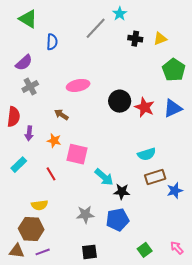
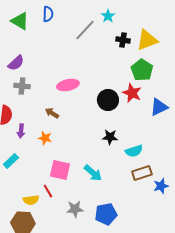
yellow triangle: (160, 39) -> (147, 40), size x1.6
blue semicircle: (52, 42) -> (48, 14), moved
green pentagon: (174, 70) -> (142, 70), moved
gray cross: (30, 87) -> (22, 86), turned 35
red star: (145, 107) -> (132, 93), moved
pink square: (77, 154) -> (60, 170), moved
red line: (51, 174) -> (48, 191), moved
black star: (122, 192) -> (110, 137), moved

